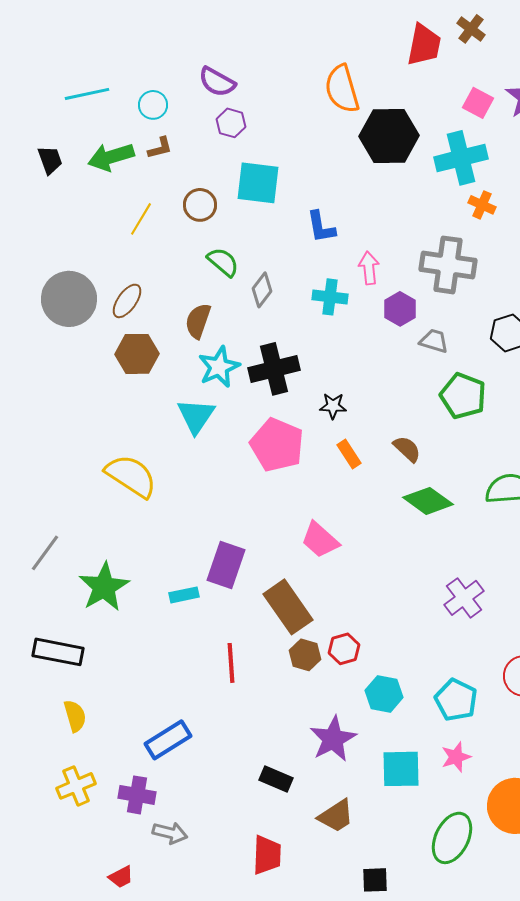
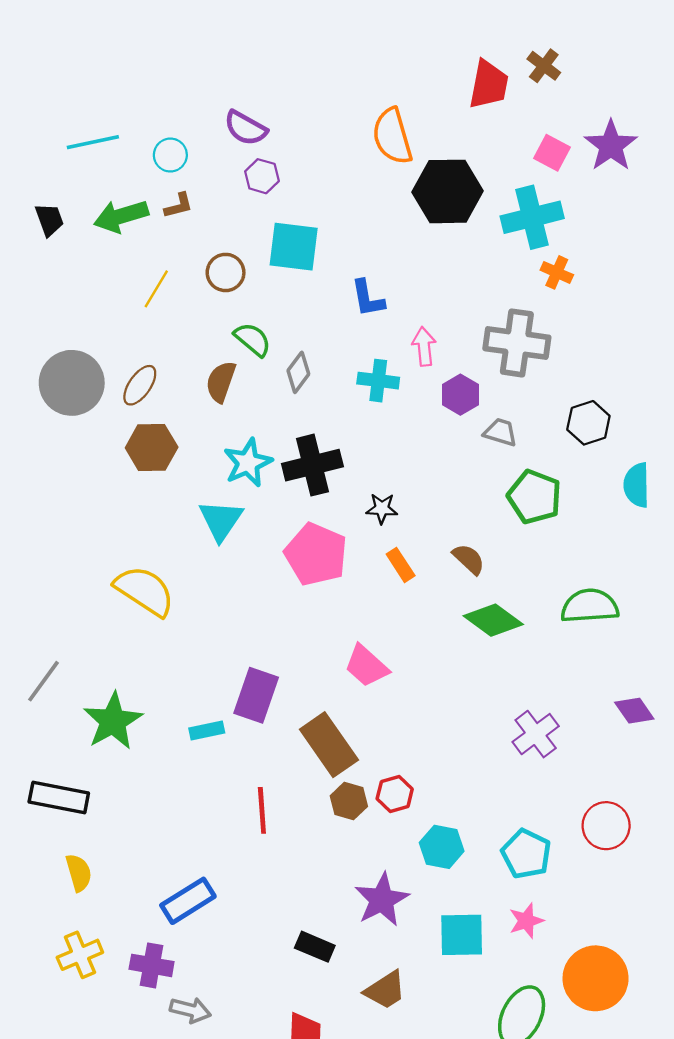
brown semicircle: (198, 321) -> (221, 382), moved

